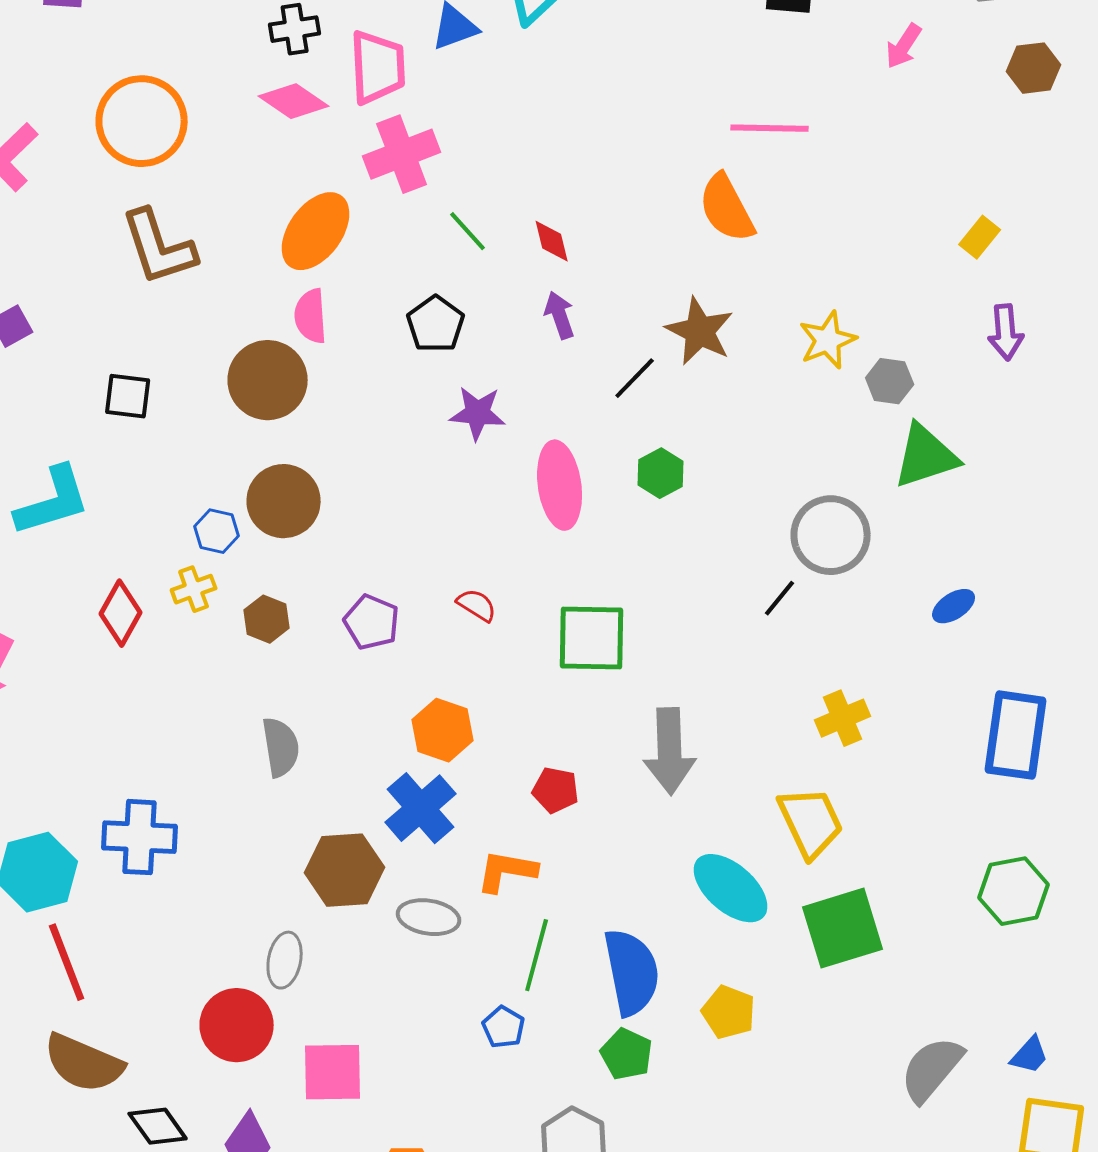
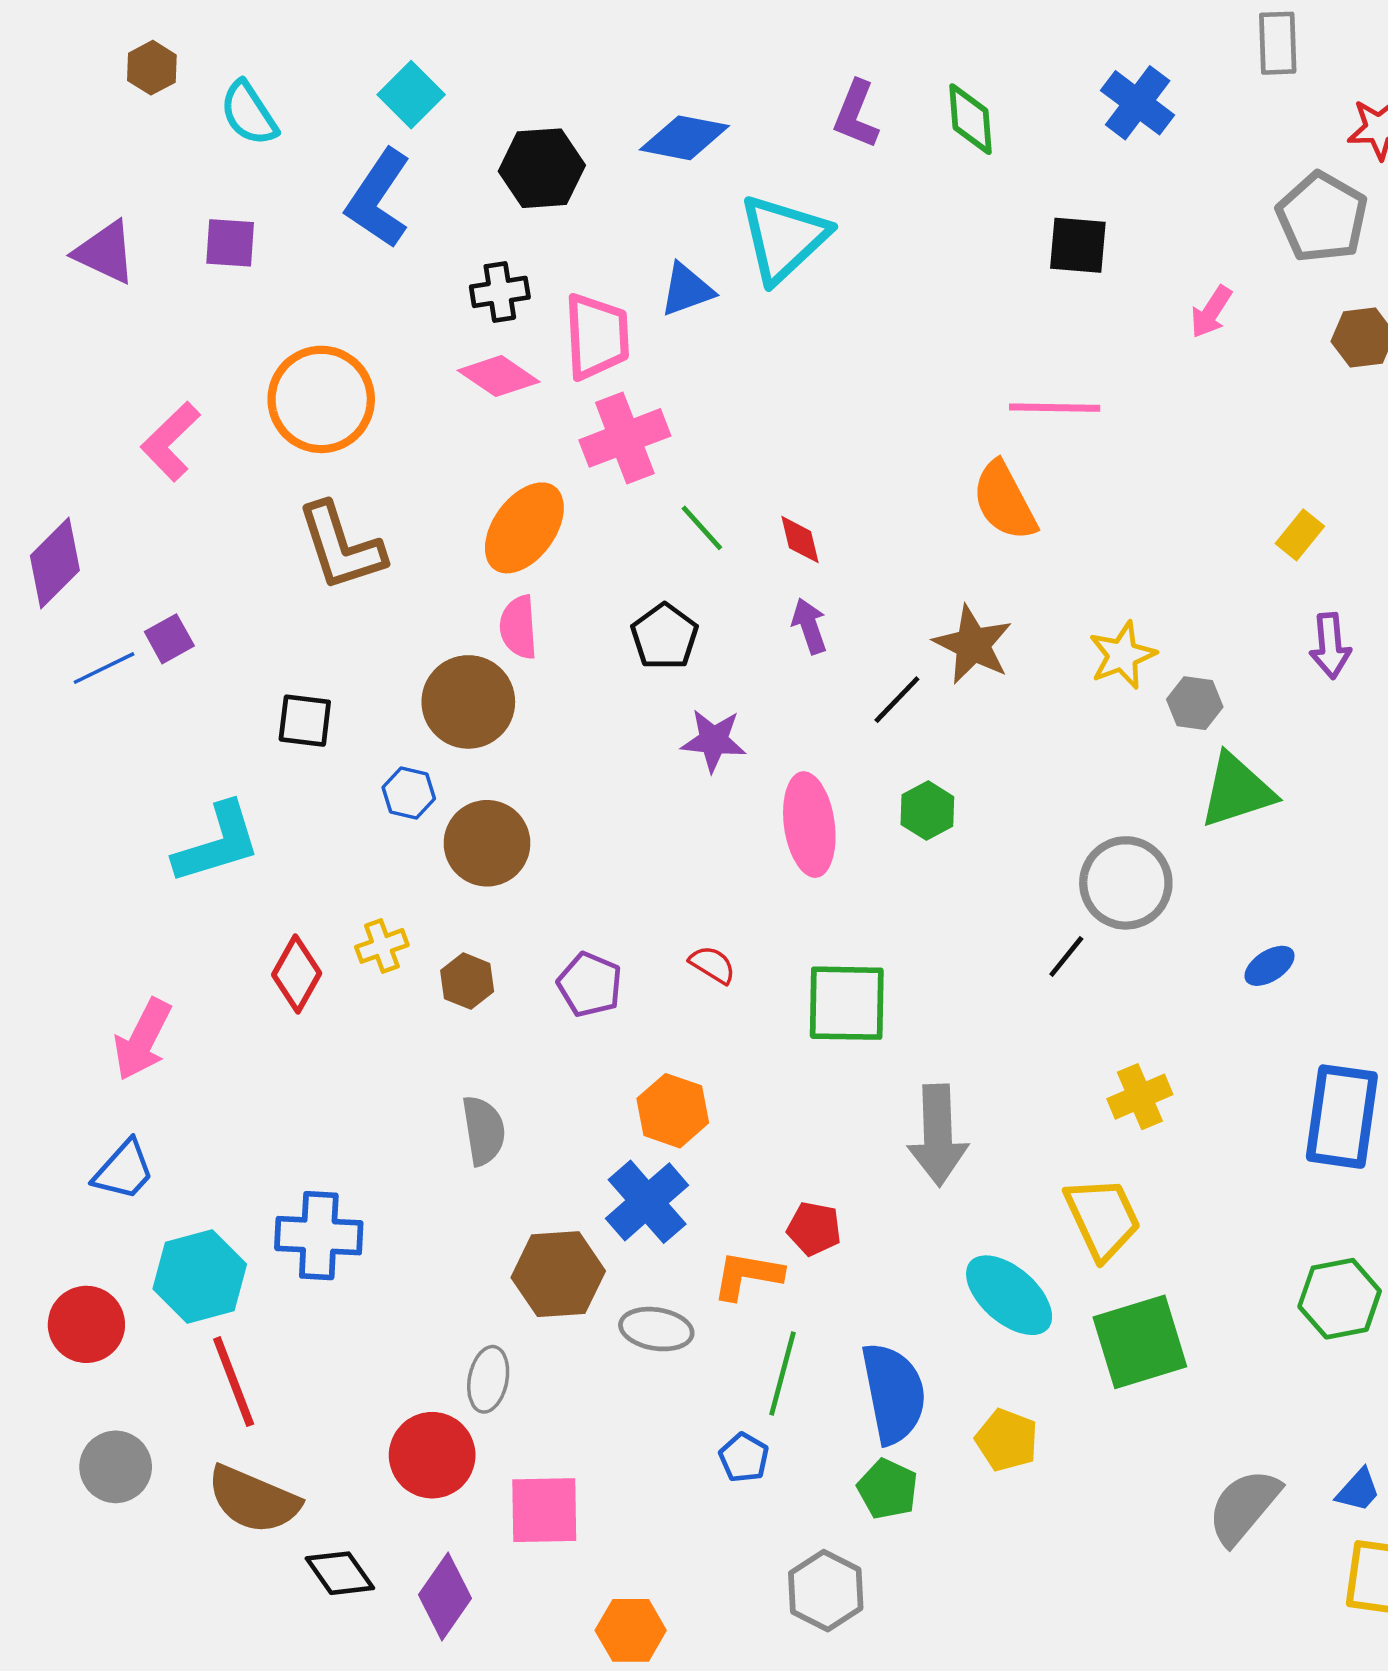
blue hexagon: (217, 531) -> (409, 793), moved
red pentagon: (556, 790) -> (814, 1229), moved

